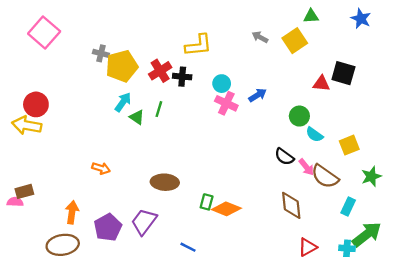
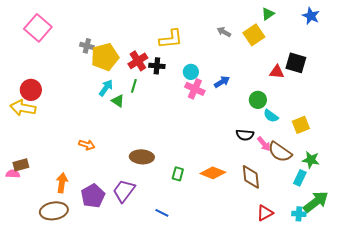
green triangle: (311, 16) -> (268, 14), turned -32
green line: (159, 109) -> (134, 86), moved
black semicircle: (284, 157) -> (245, 135), turned -30
green star: (371, 176) -> (311, 160), moved, turned 30
orange diamond: (226, 209) -> (213, 173), moved

